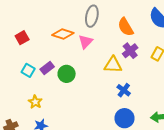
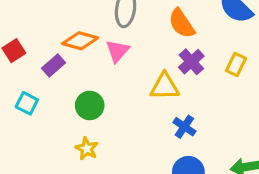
purple rectangle: (47, 68) -> (53, 65), moved
yellow star: (35, 102) -> (87, 149), moved

